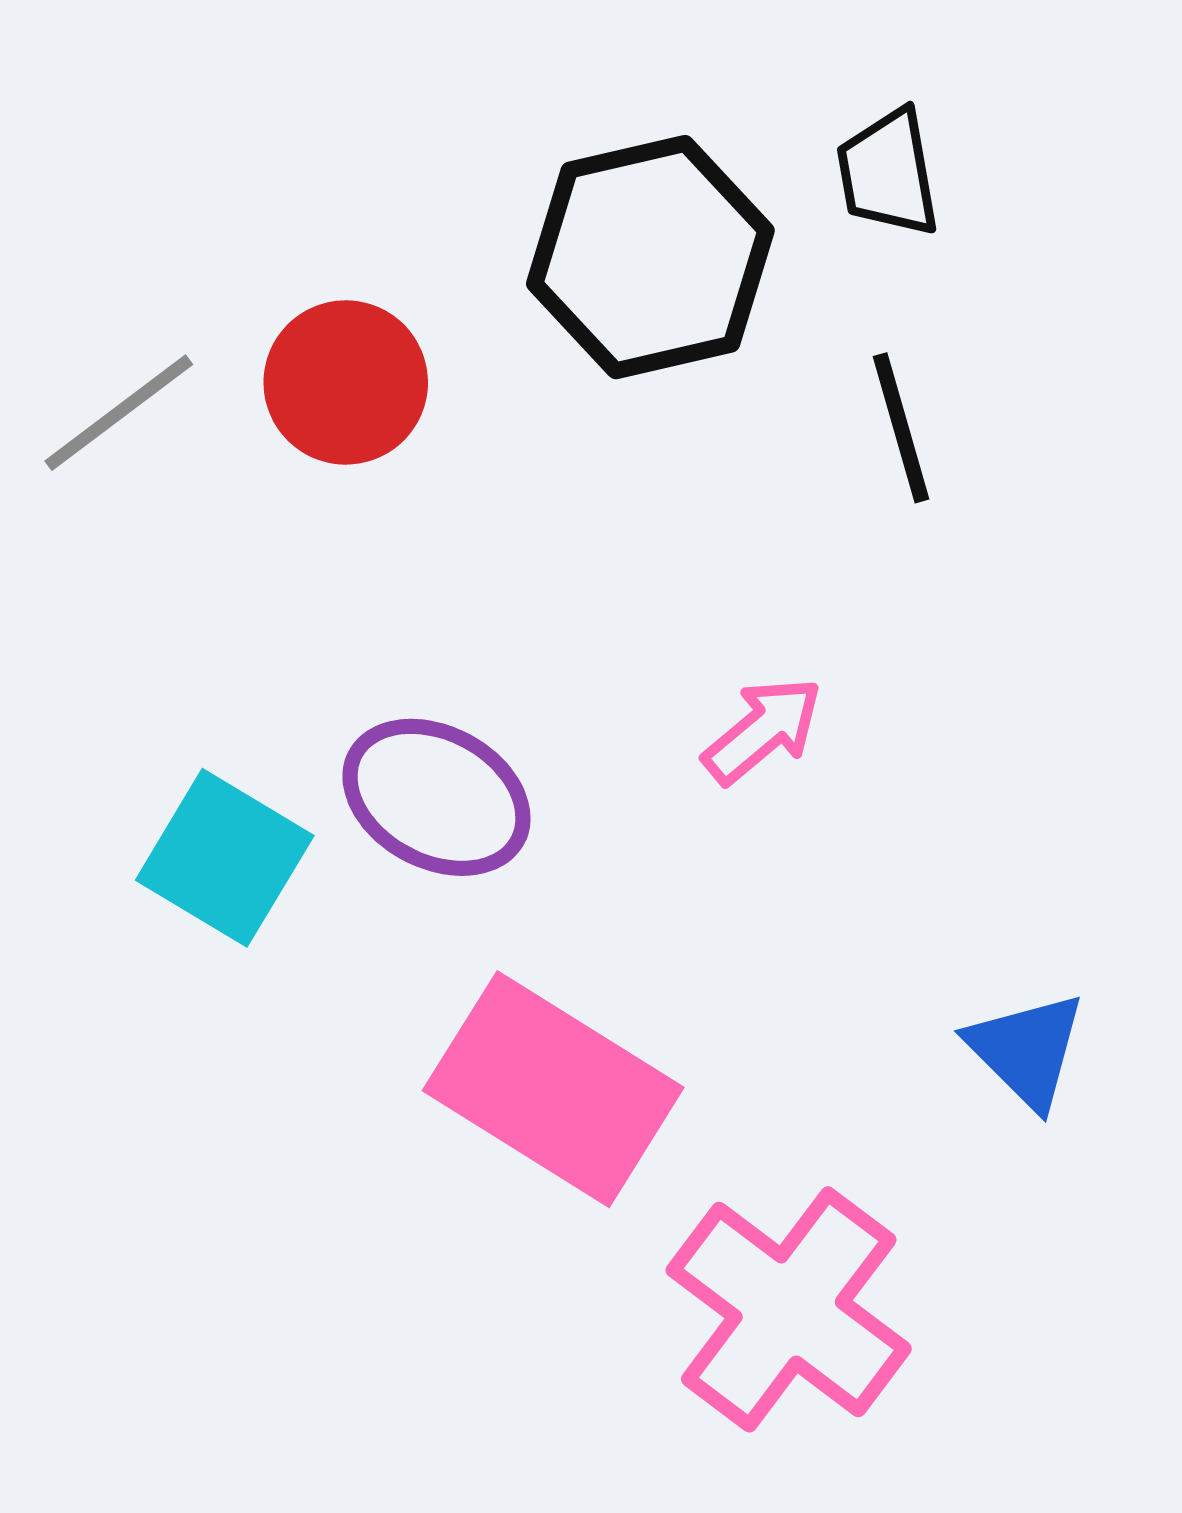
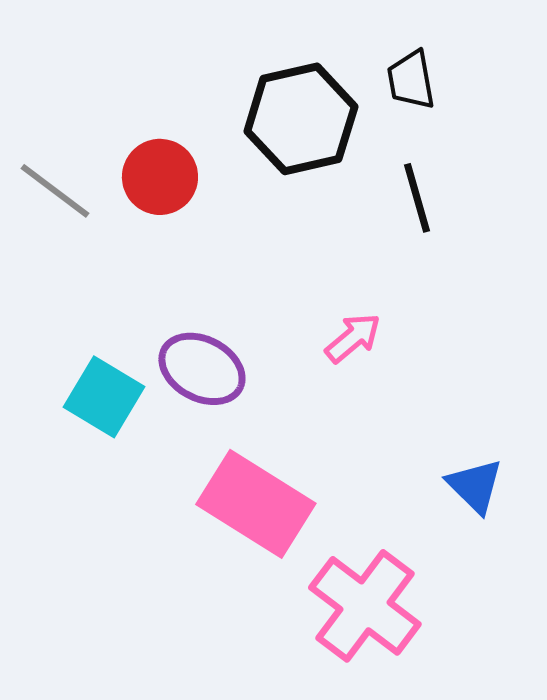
gray line: (119, 413) -> (55, 191), turned 74

